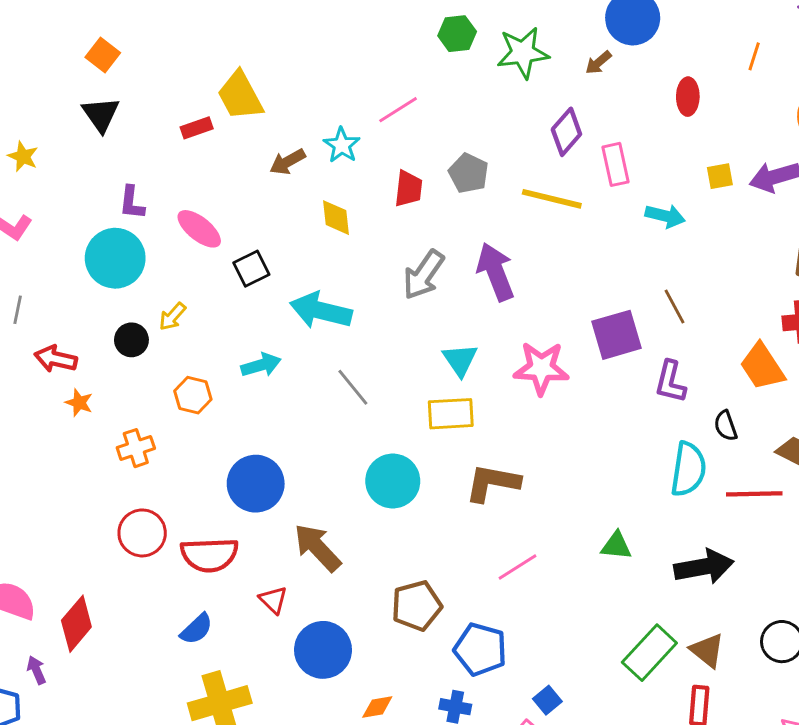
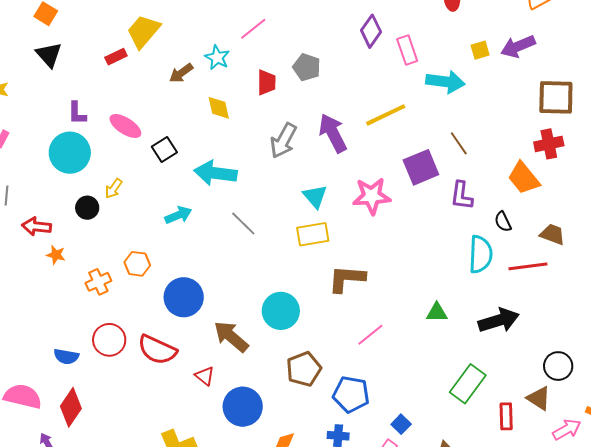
yellow trapezoid: (240, 96) -> (143, 31), turned 75
yellow line: (552, 199) -> (386, 115), moved, turned -33
cyan arrow: (665, 216) -> (445, 82), size x1.4
orange hexagon: (193, 395) -> (137, 264), moved
cyan circle: (393, 481) -> (281, 311), moved
red semicircle: (209, 555) -> (157, 350), turned 33
blue semicircle: (197, 629) -> (66, 356), moved, turned 60
brown triangle: (707, 650) -> (539, 398), moved

